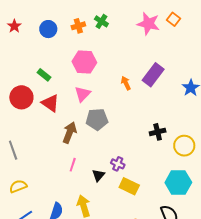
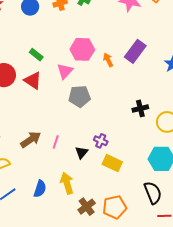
pink hexagon: (84, 62) -> (82, 49), moved
green rectangle: (44, 75) -> (36, 55), moved
brown arrow: (70, 133) -> (31, 140), moved, turned 35

